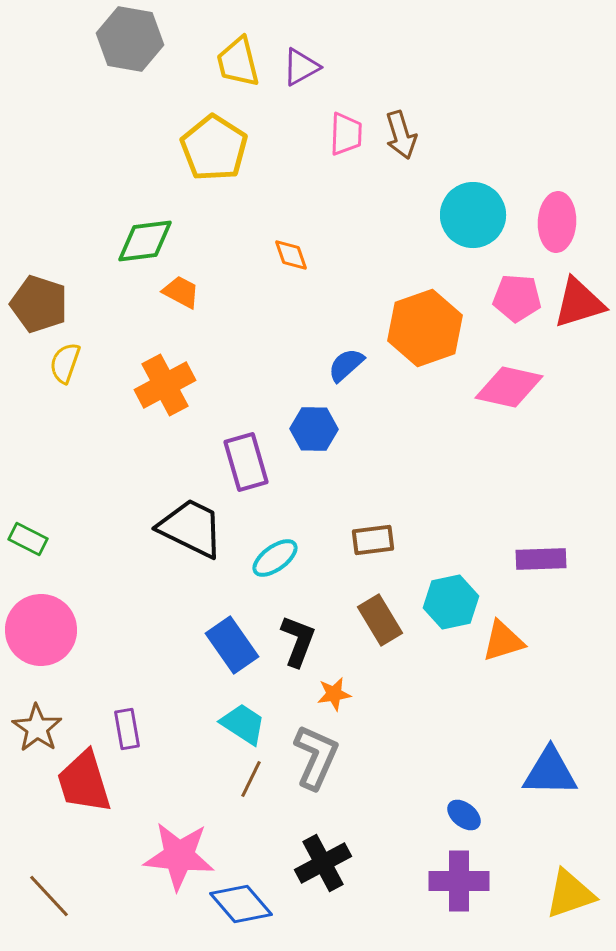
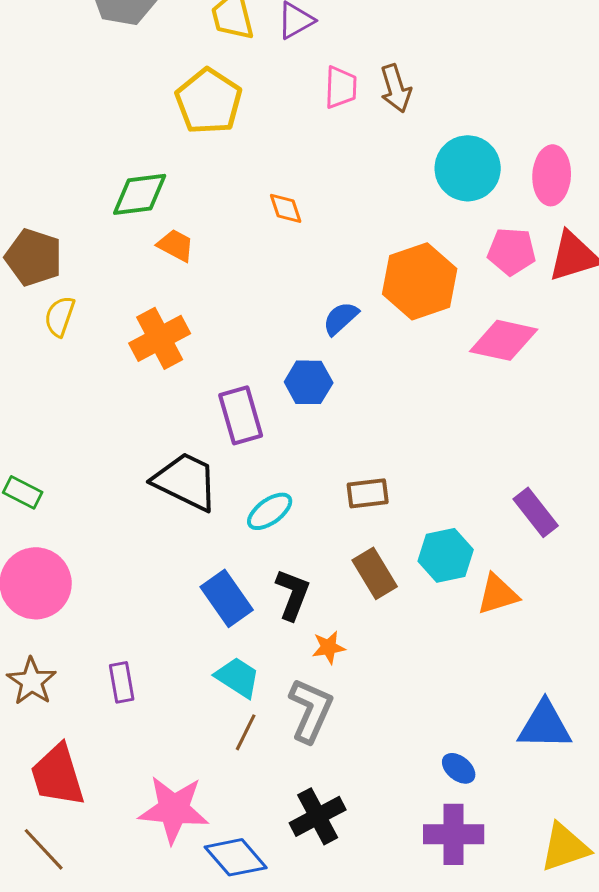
purple rectangle: (541, 559) -> (536, 512), turned 54
red trapezoid: (84, 782) -> (58, 775), moved

